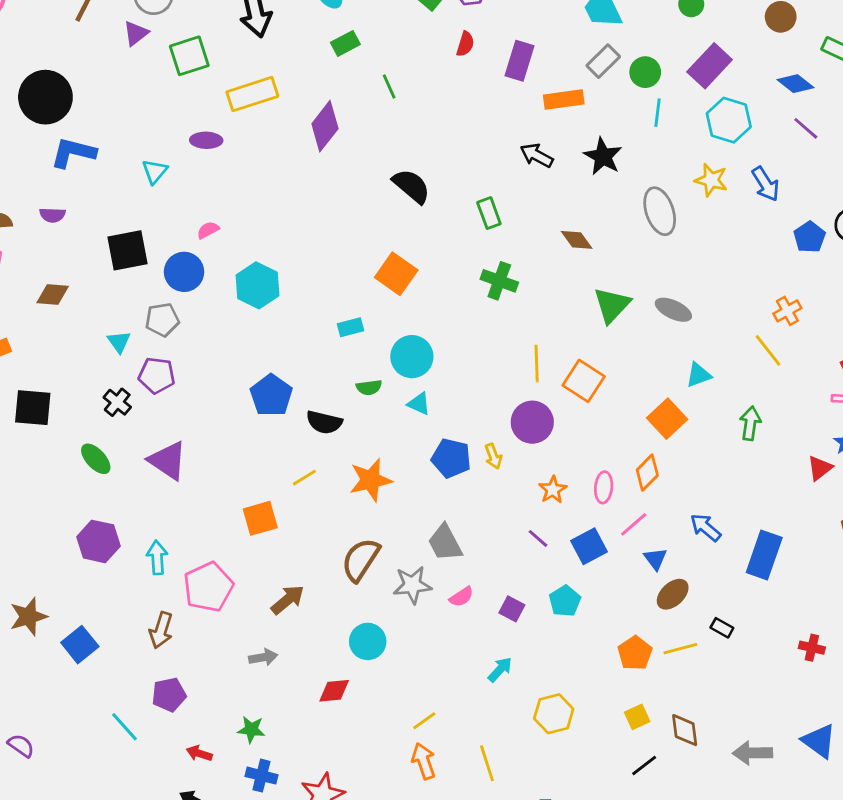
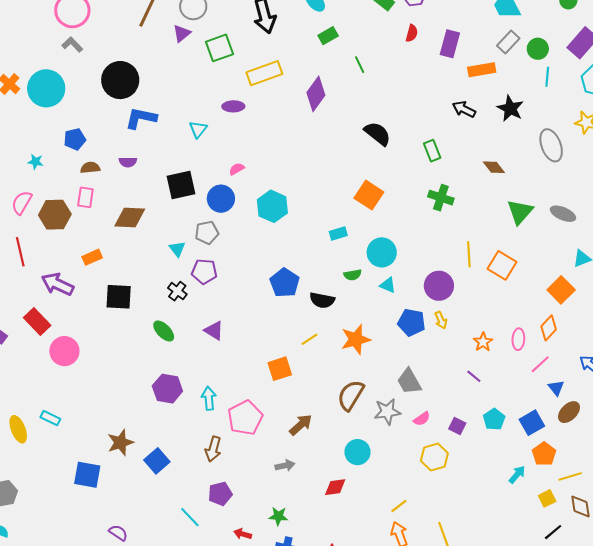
brown diamond: (53, 295) -> (130, 217), size x1.4
purple circle: (532, 422) -> (439, 286), moved
purple triangle: (168, 461) -> (214, 331), size x0.7
blue square: (589, 546) -> (532, 423), moved
yellow line: (680, 649) -> (570, 476), moved
cyan arrow: (500, 670) -> (517, 475), moved
yellow hexagon: (554, 714) -> (434, 457), moved

